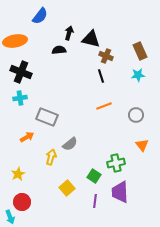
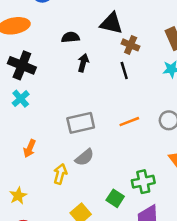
black arrow: (69, 33) -> (83, 63), moved
cyan cross: (20, 98) -> (21, 99), turned -32
orange line: (104, 106) -> (129, 122), moved
gray rectangle: (47, 117) -> (81, 123), moved, turned -35
orange arrow: (27, 137) -> (30, 148), turned 144

